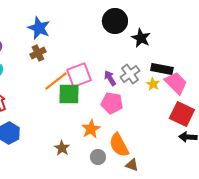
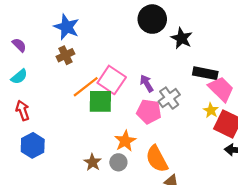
gray cross: (130, 74) -> (169, 98), moved
pink square: (79, 75) -> (112, 80), turned -35
yellow star: (153, 84) -> (211, 110), moved
gray circle: (98, 157) -> (118, 162), moved

